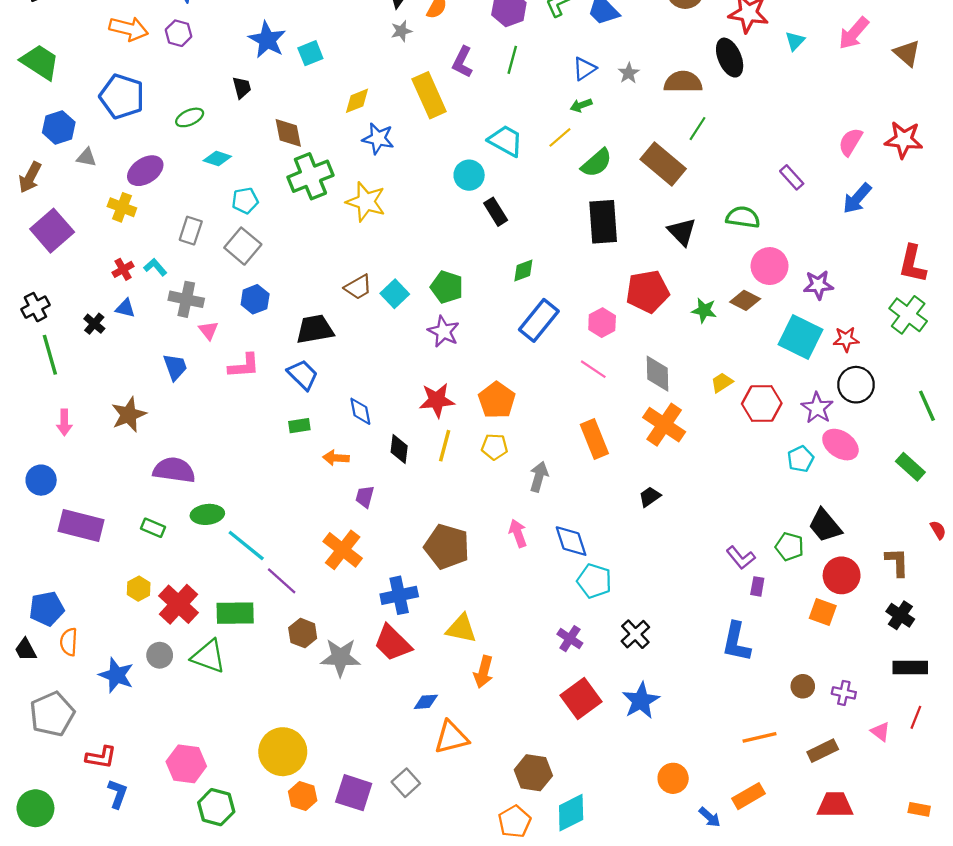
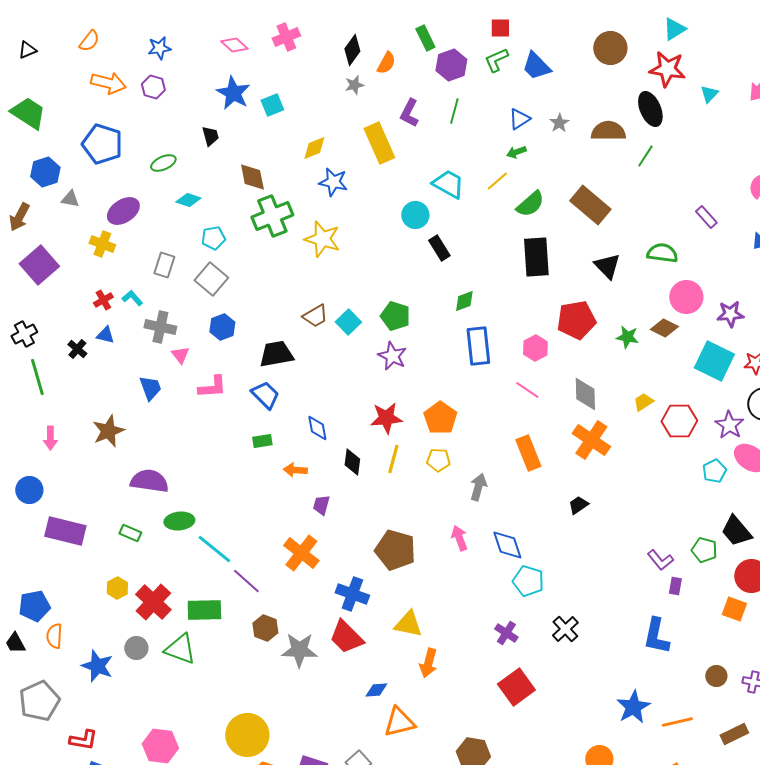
green line: (697, 129) -> (645, 156), moved
blue rectangle: (539, 320) -> (478, 346), turned -45
blue cross: (399, 595) -> (352, 594), turned 32
blue star: (641, 701) -> (633, 707), moved

